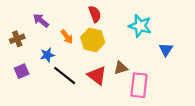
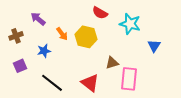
red semicircle: (95, 14) -> (100, 13), moved, turned 140
black line: (65, 75) -> (52, 83), moved
red triangle: (97, 75) -> (90, 83), moved

